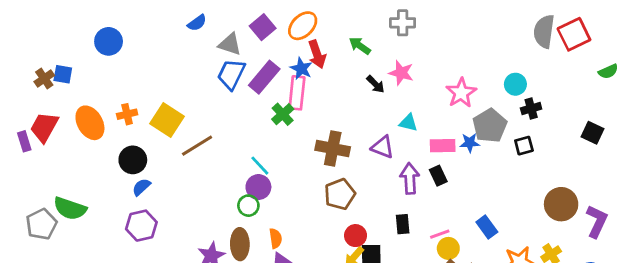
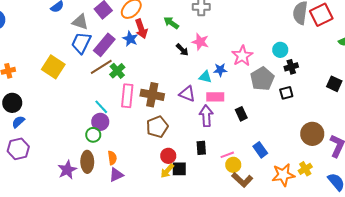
pink rectangle: (297, 93) -> (127, 96), moved
yellow square: (167, 120) -> (53, 67), moved
blue star: (470, 143) -> (220, 70), moved
brown line: (197, 146) -> (101, 67), moved
pink rectangle: (443, 146) -> (215, 97), moved
black rectangle: (438, 176) -> (241, 114), moved

